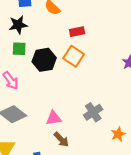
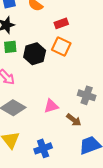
gray cross: (93, 112) -> (87, 95), turned -30
brown arrow: (61, 140) -> (74, 120), moved

